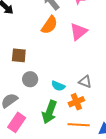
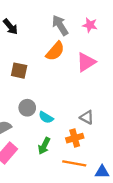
brown square: (19, 55) -> (19, 71), moved
cyan semicircle: (58, 86) -> (46, 117), moved
green arrow: (50, 112) -> (44, 146), size x0.7

